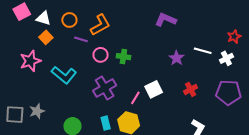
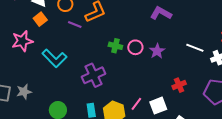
pink circle: (101, 55) -> (135, 47), moved
purple star: (176, 58) -> (157, 51), moved
white square: (154, 89) -> (158, 106), moved
pink line: (135, 98) -> (136, 104), moved

